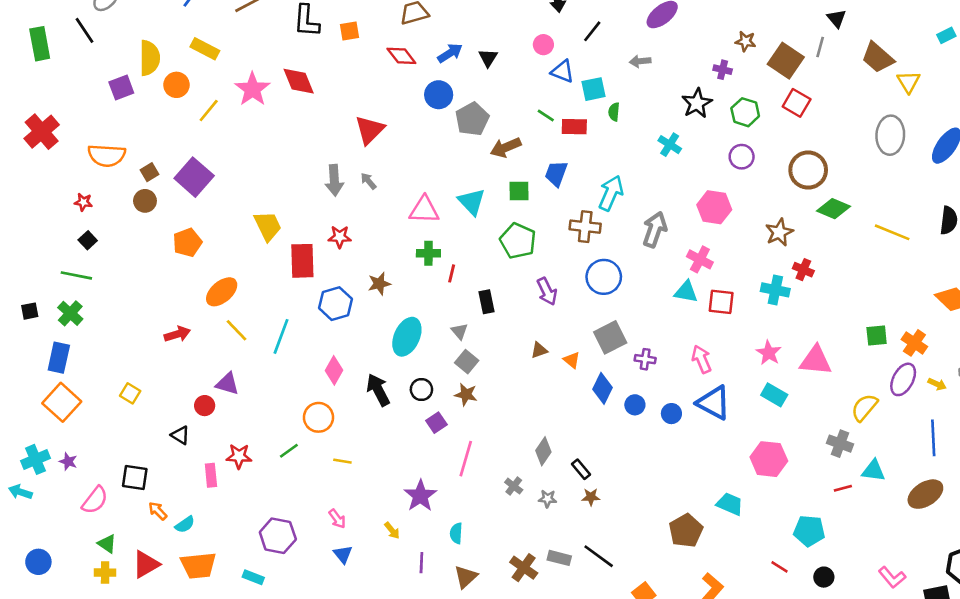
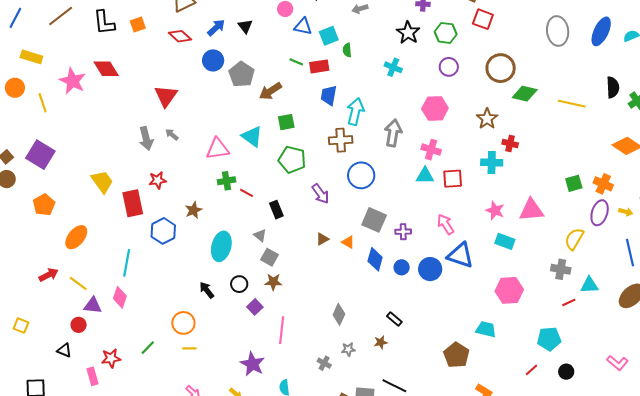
yellow line: (209, 110) -> (43, 103), turned -48
blue trapezoid: (556, 173) -> (329, 95), moved
red line: (452, 273) -> (247, 193), turned -64
yellow line: (237, 330) -> (78, 283), moved
gray square: (610, 337) -> (374, 220), turned -30
pink diamond: (334, 370) -> (120, 297), moved
black arrow: (378, 390) -> (207, 290), size x0.7
blue circle: (671, 414) -> (430, 269), size x1.5
orange circle: (318, 417) -> (183, 323), moved
black rectangle: (581, 469) -> (394, 319), moved
gray cross: (514, 486) -> (324, 363), moved
red line: (779, 567) -> (532, 370), turned -64

